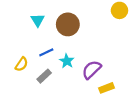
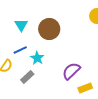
blue line: (46, 52) -> (20, 50), moved
cyan star: (67, 61) -> (37, 58), moved

